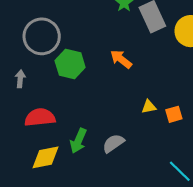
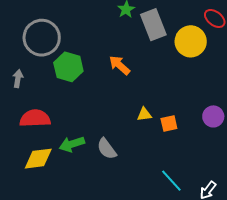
green arrow: (78, 141) -> (72, 144), turned 45
gray semicircle: (113, 143) -> (107, 149), turned -95

